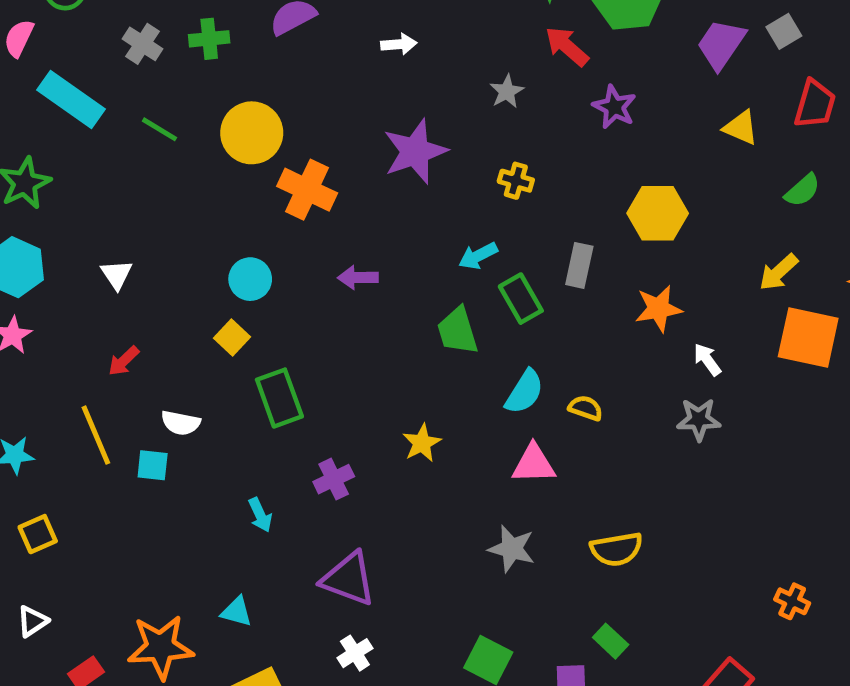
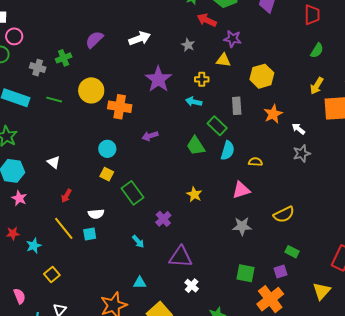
white arrow: (399, 44) -> (140, 38), size x1.5
yellow triangle: (741, 128) -> (223, 60), moved
cyan arrow: (478, 256) -> (194, 102), moved, turned 56
cyan semicircle: (524, 392) -> (228, 150), moved

